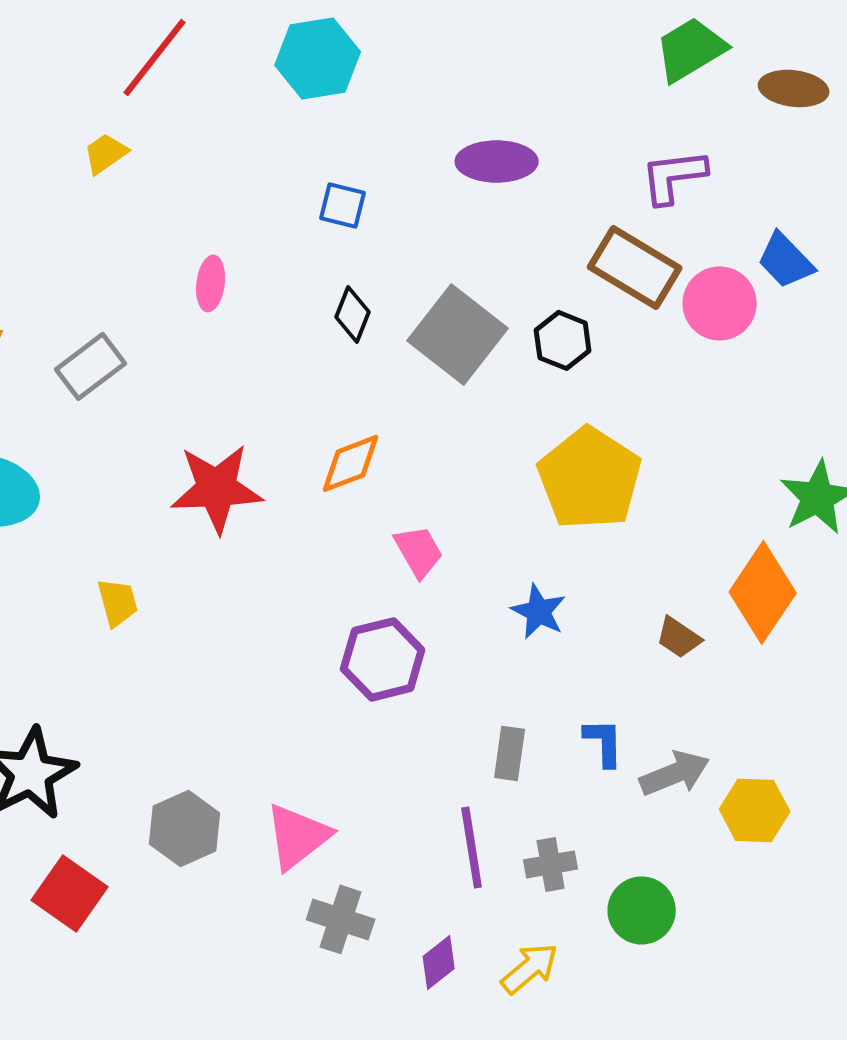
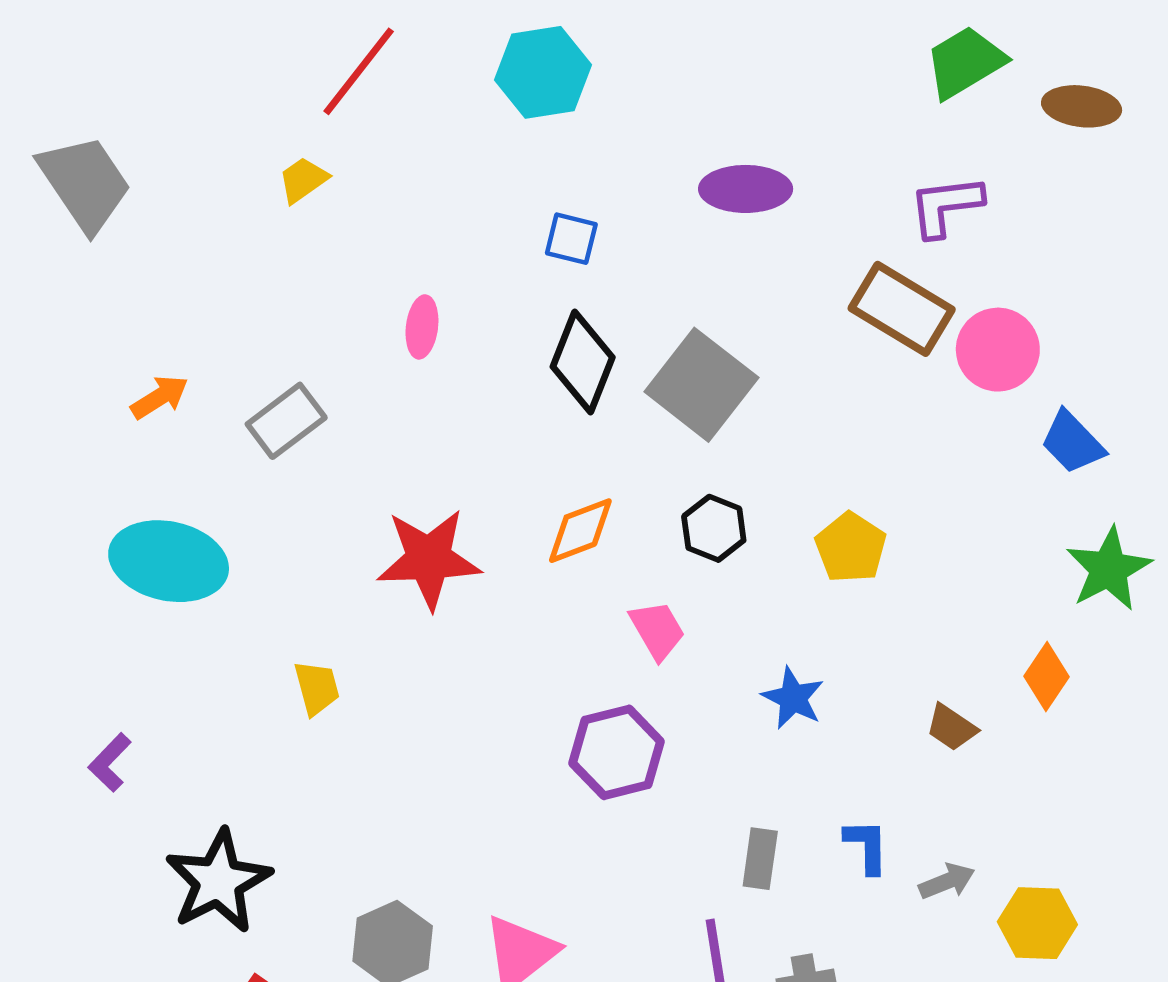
blue trapezoid: (786, 260) -> (1072, 442), moved
black diamond: (353, 314) -> (583, 362), size x1.6
black hexagon: (563, 340) -> (714, 528), moved
yellow pentagon: (590, 478) -> (851, 548), size x0.6
orange diamond: (763, 592) -> (1046, 677), size x0.6
gray arrow: (675, 773) -> (947, 881), size x0.7

